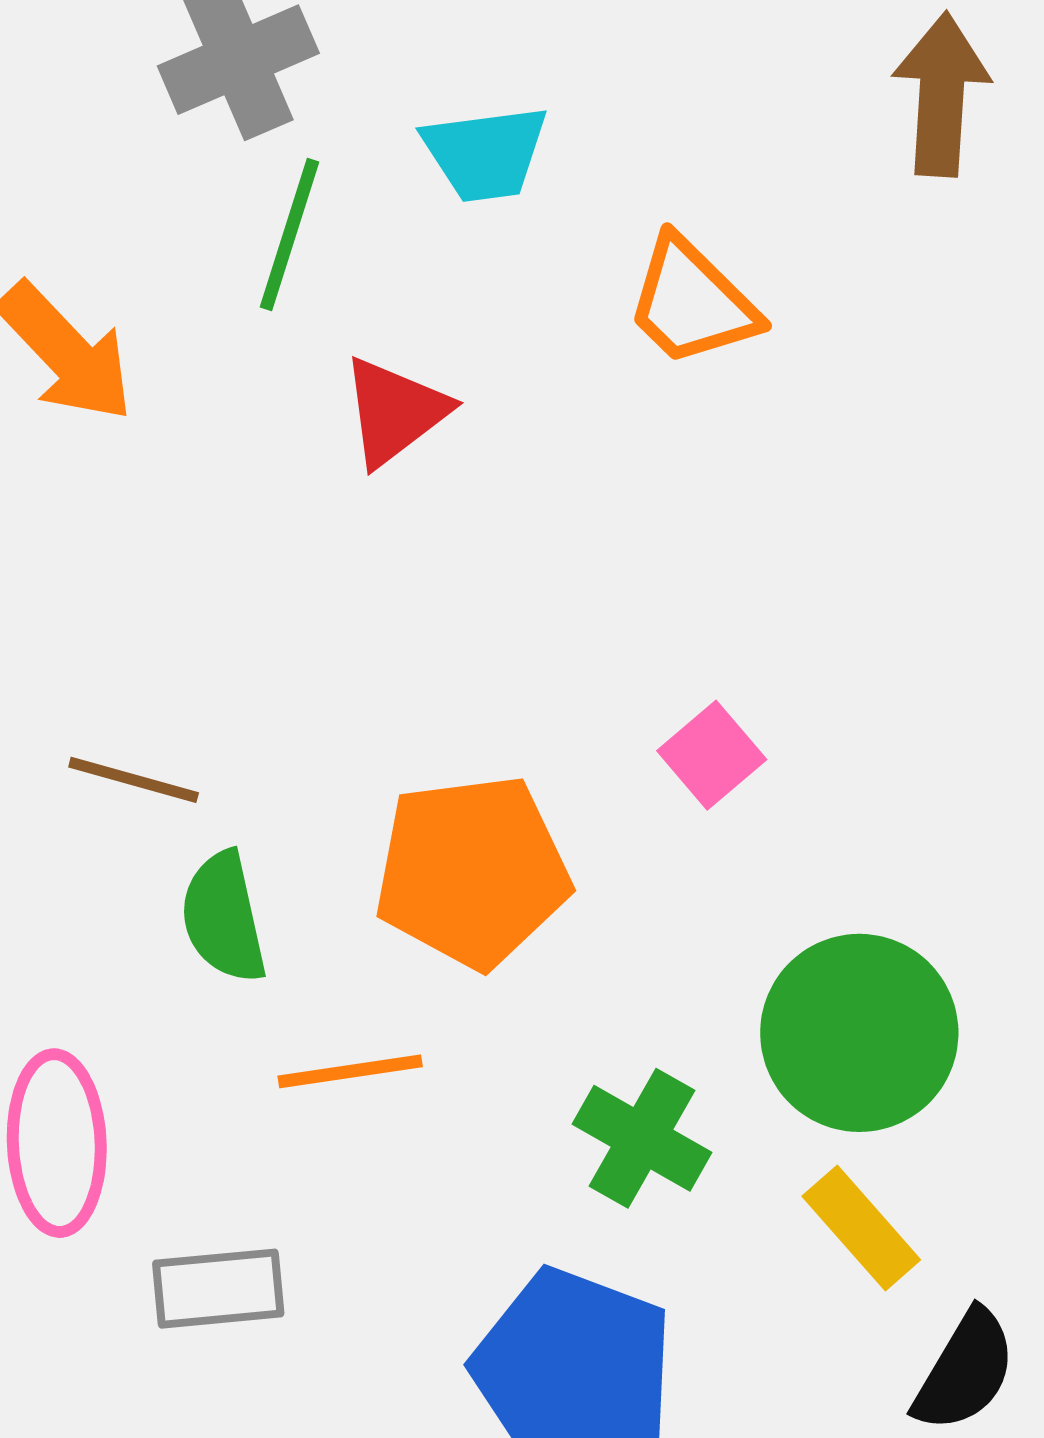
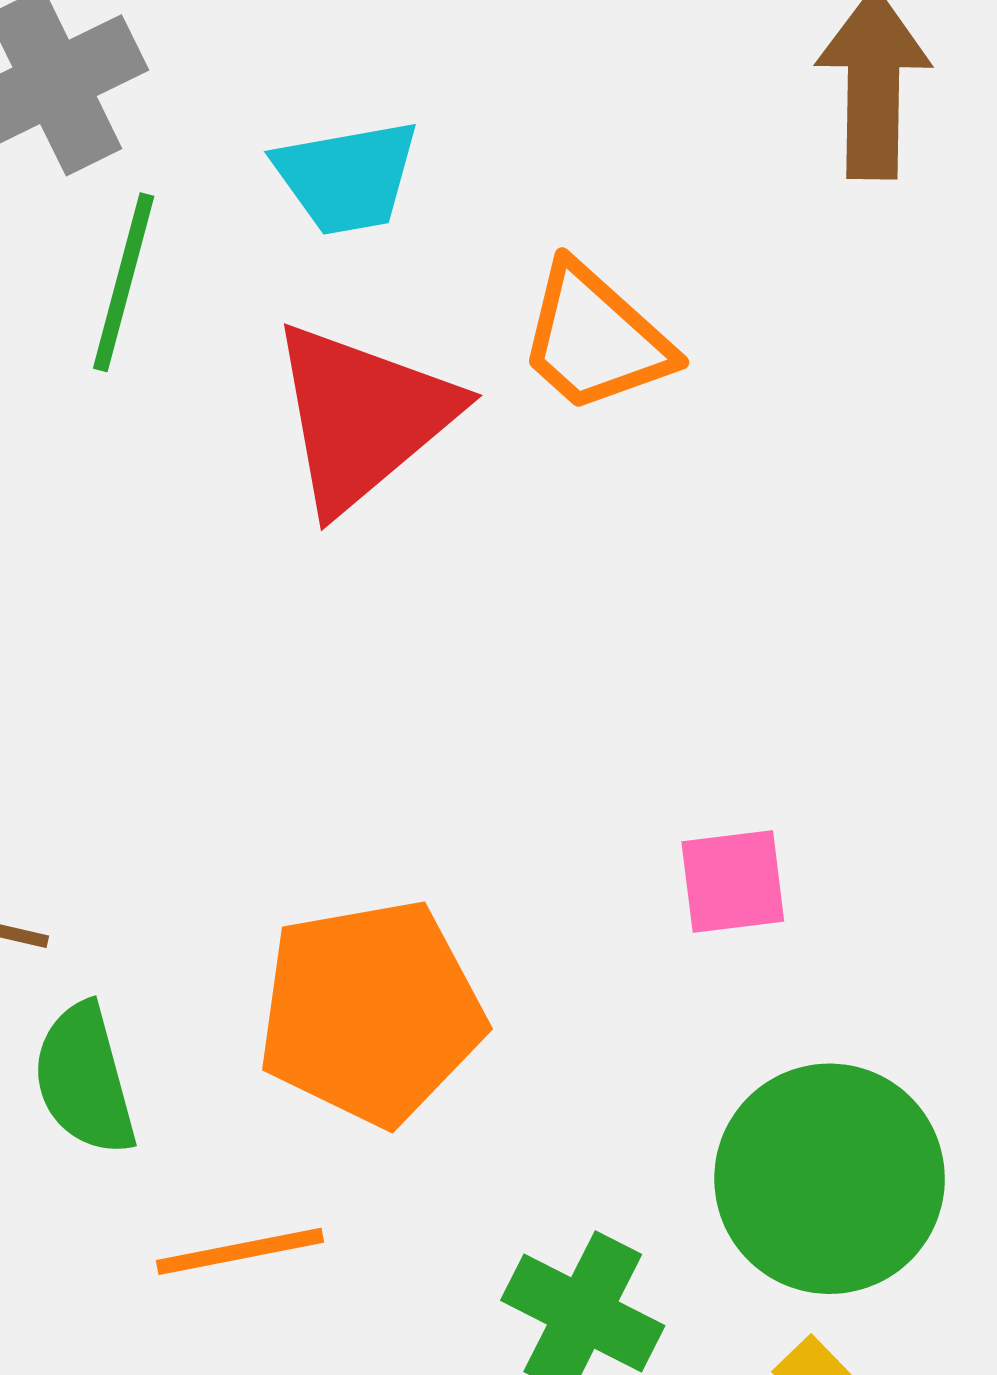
red triangle: (395, 412) -> (363, 417), moved, size x1.5
pink square: (712, 755) -> (733, 881), moved, turned 36

